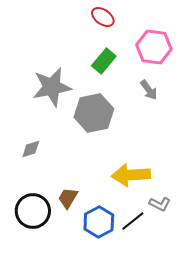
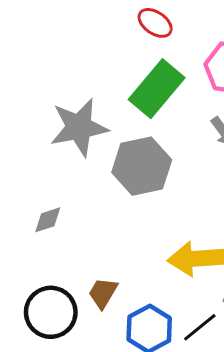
green rectangle: (104, 61) -> (157, 89), size x1.5

